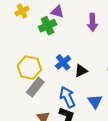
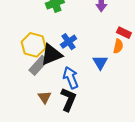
black triangle: (81, 71) -> (51, 55), moved, size x1.6
blue triangle: (95, 102) -> (100, 62), moved

